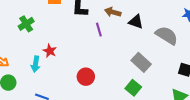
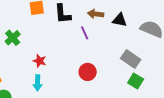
cyan arrow: (36, 64) -> (38, 83), moved
red circle: (86, 77) -> (88, 72), moved
green square: (133, 88) -> (136, 81), moved

